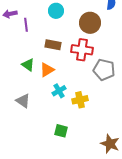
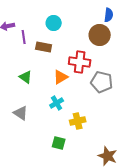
brown circle: (90, 23) -> (100, 35), moved
brown rectangle: (53, 45) -> (44, 47), moved
orange triangle: (47, 70) -> (61, 77), moved
yellow cross: (80, 100) -> (78, 121), moved

